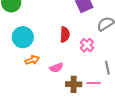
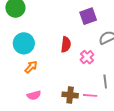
orange arrow: (32, 60) -> (31, 67), turned -32
pink semicircle: (56, 68) -> (34, 95), moved

